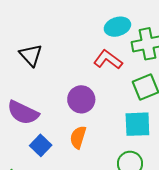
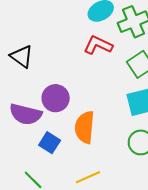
purple circle: (81, 99) -> (56, 98), moved
orange semicircle: (78, 137) -> (85, 127), size x1.4

